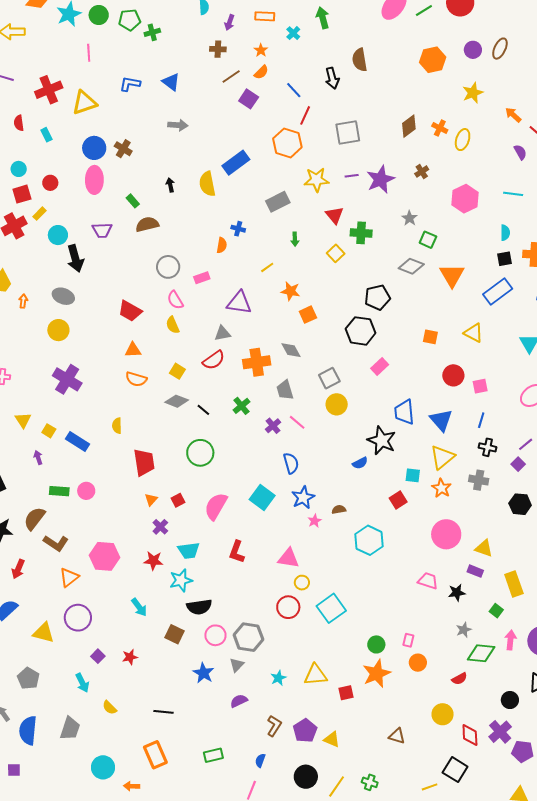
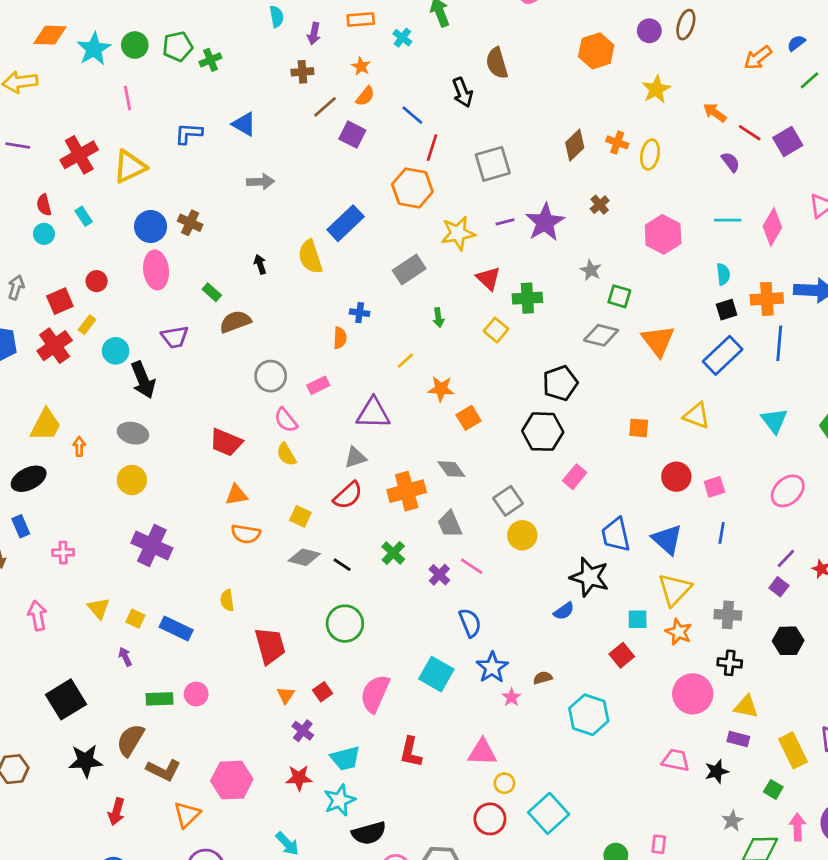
cyan circle: (19, 169) -> (44, 234), moved
black cross: (488, 447) -> (730, 663), moved

